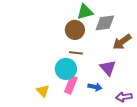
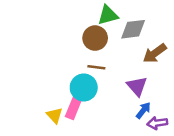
pink rectangle: (71, 85) -> (74, 108), moved
blue arrow: (95, 87) -> (143, 110), moved, turned -64

